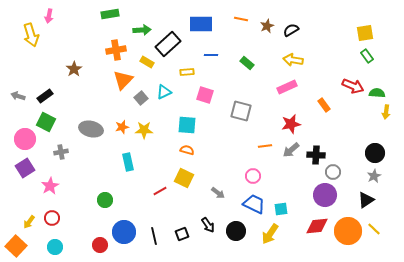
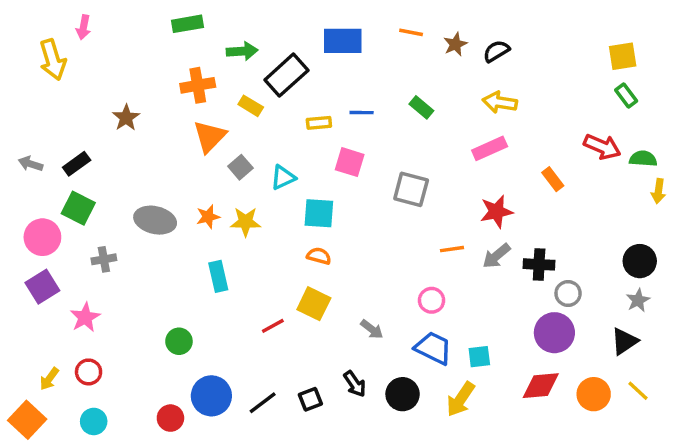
blue line: (211, 55) -> (362, 113), moved
cyan triangle: (164, 92) -> (283, 177), moved
orange circle: (348, 231) -> (594, 394), size x0.7
black line: (154, 236) -> (263, 403), turned 66

